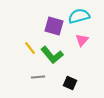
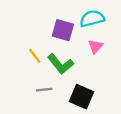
black square: (70, 83) -> (82, 97), size x1.5

